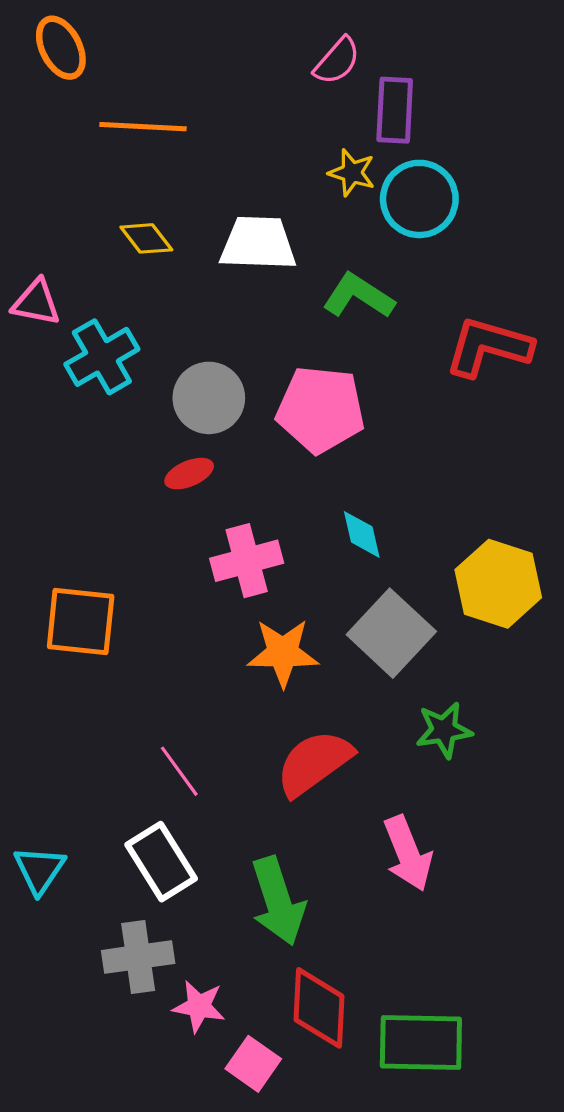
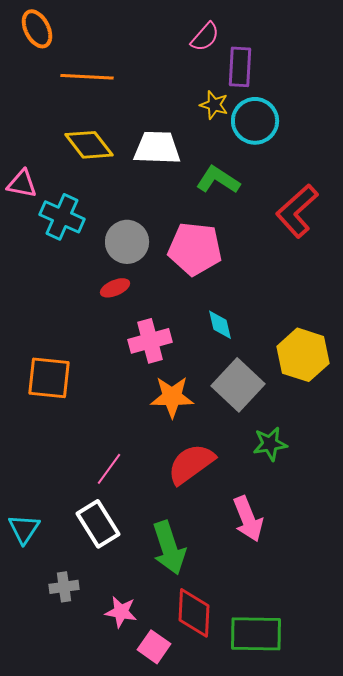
yellow diamond: (146, 238) -> (89, 145), size x1.5
red L-shape: (488, 347) -> (297, 211), turned -58
cyan cross: (102, 357) -> (62, 217), turned -36
pink line: (179, 771) -> (109, 469), turned 72
gray cross: (138, 957) -> (64, 587), moved, size x0.7

